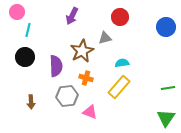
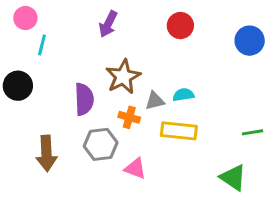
gray triangle: (105, 38) -> (155, 101), moved
black circle: (25, 57) -> (18, 86), moved
yellow rectangle: (119, 87) -> (179, 131), turned 55
brown arrow: (31, 102) -> (46, 153), size x1.6
green triangle: (166, 118) -> (233, 177), moved, turned -30

